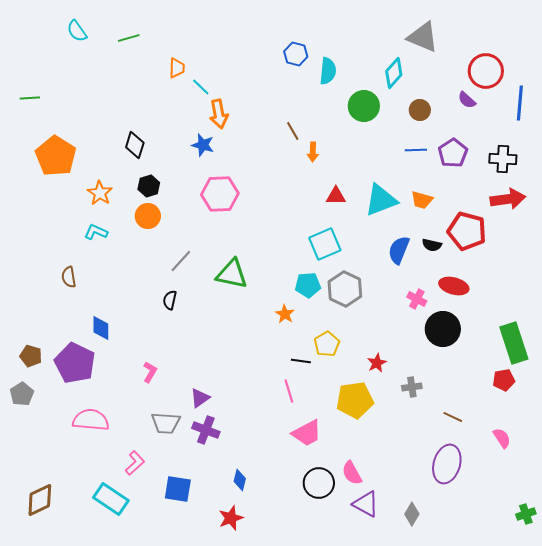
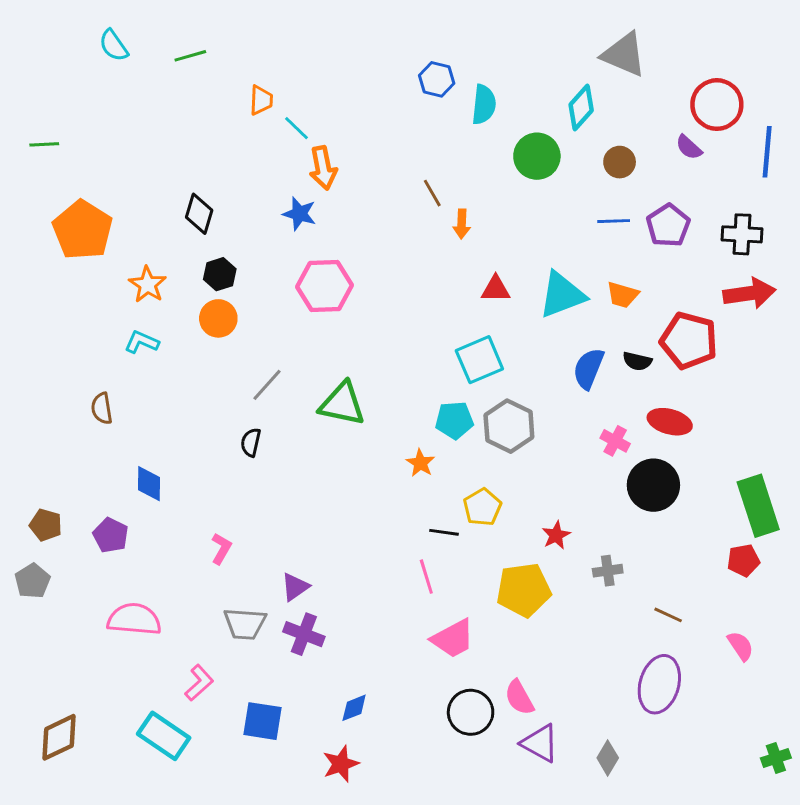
purple pentagon: (75, 363) -> (111, 535), size x0.6
blue diamond: (240, 480) -> (354, 708), turned 55

